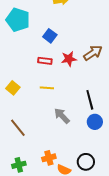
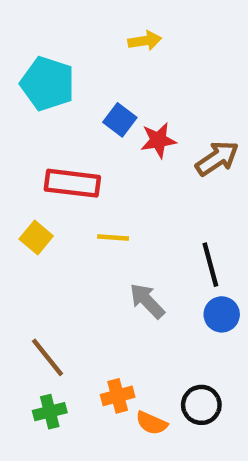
red star: (69, 59) -> (158, 140), moved
red rectangle: (45, 61) -> (72, 183), moved, size x1.6
brown line: (18, 128) -> (47, 357), moved

